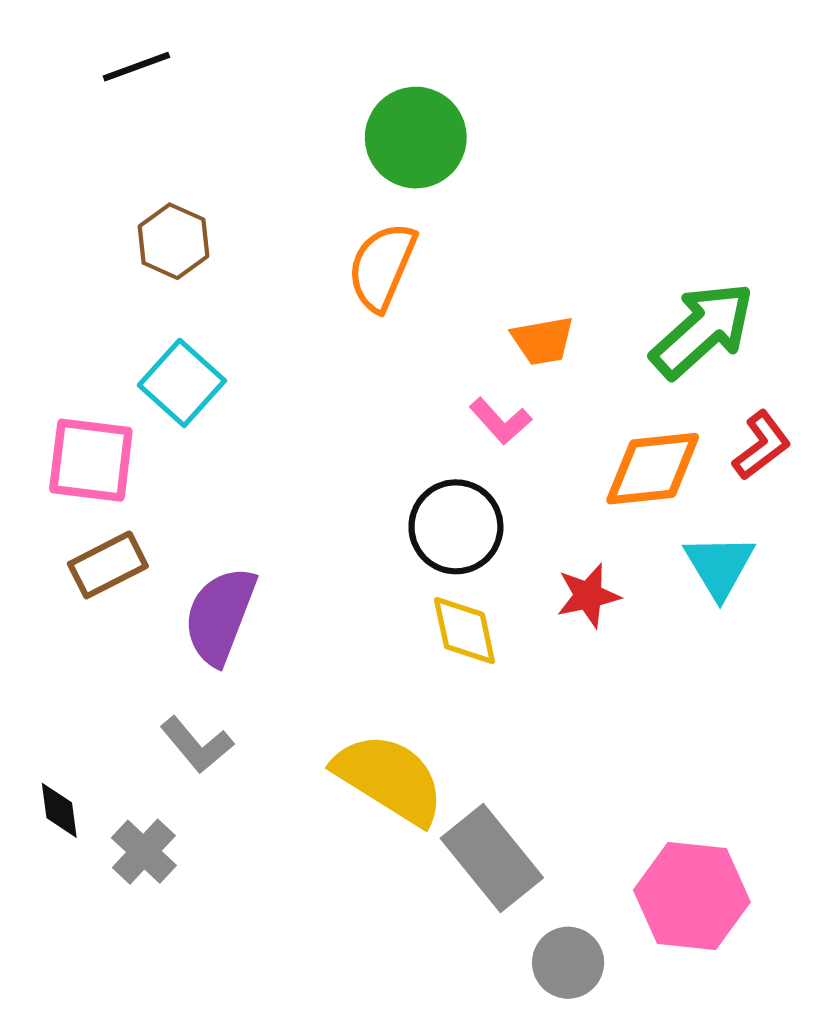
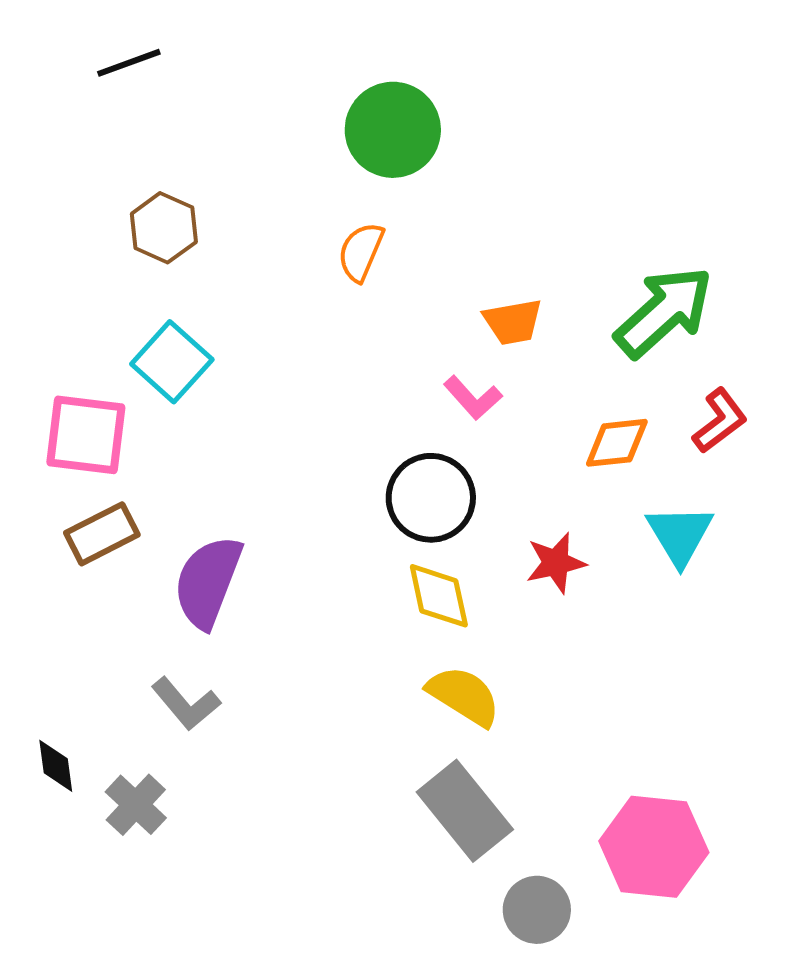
orange semicircle: (382, 267) -> (361, 252), size x0.7
orange diamond: (653, 469) -> (617, 443), size x0.7
yellow semicircle: (389, 779) -> (464, 696), moved, size x0.7

